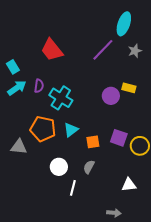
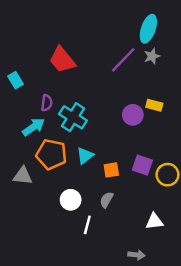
gray star: (135, 51) -> (152, 56), moved
cyan arrow: (17, 88) -> (34, 127), moved

